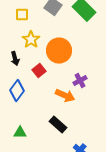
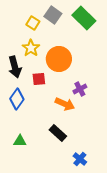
yellow square: (22, 15) -> (33, 23), moved, turned 32
black arrow: (15, 59) -> (15, 67), size x1.5
red square: (39, 71) -> (39, 79), turned 32

